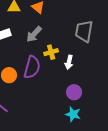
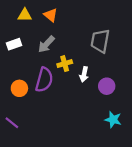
purple circle: (74, 92) -> (107, 86), moved
cyan star: (73, 114) -> (113, 120), moved

